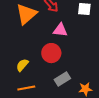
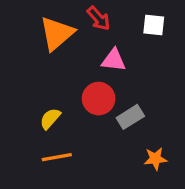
gray rectangle: (62, 79) -> (130, 117), moved

